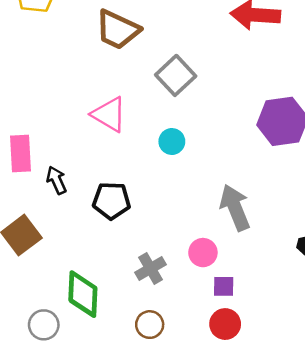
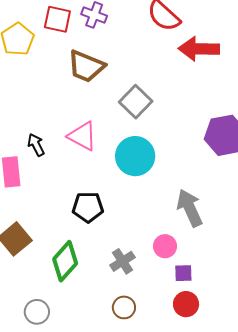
cyan circle: (172, 141) -> (135, 156), size x1.8
black arrow: (56, 180) -> (36, 145), moved
green diamond: (83, 294) -> (65, 261), moved, turned 42

